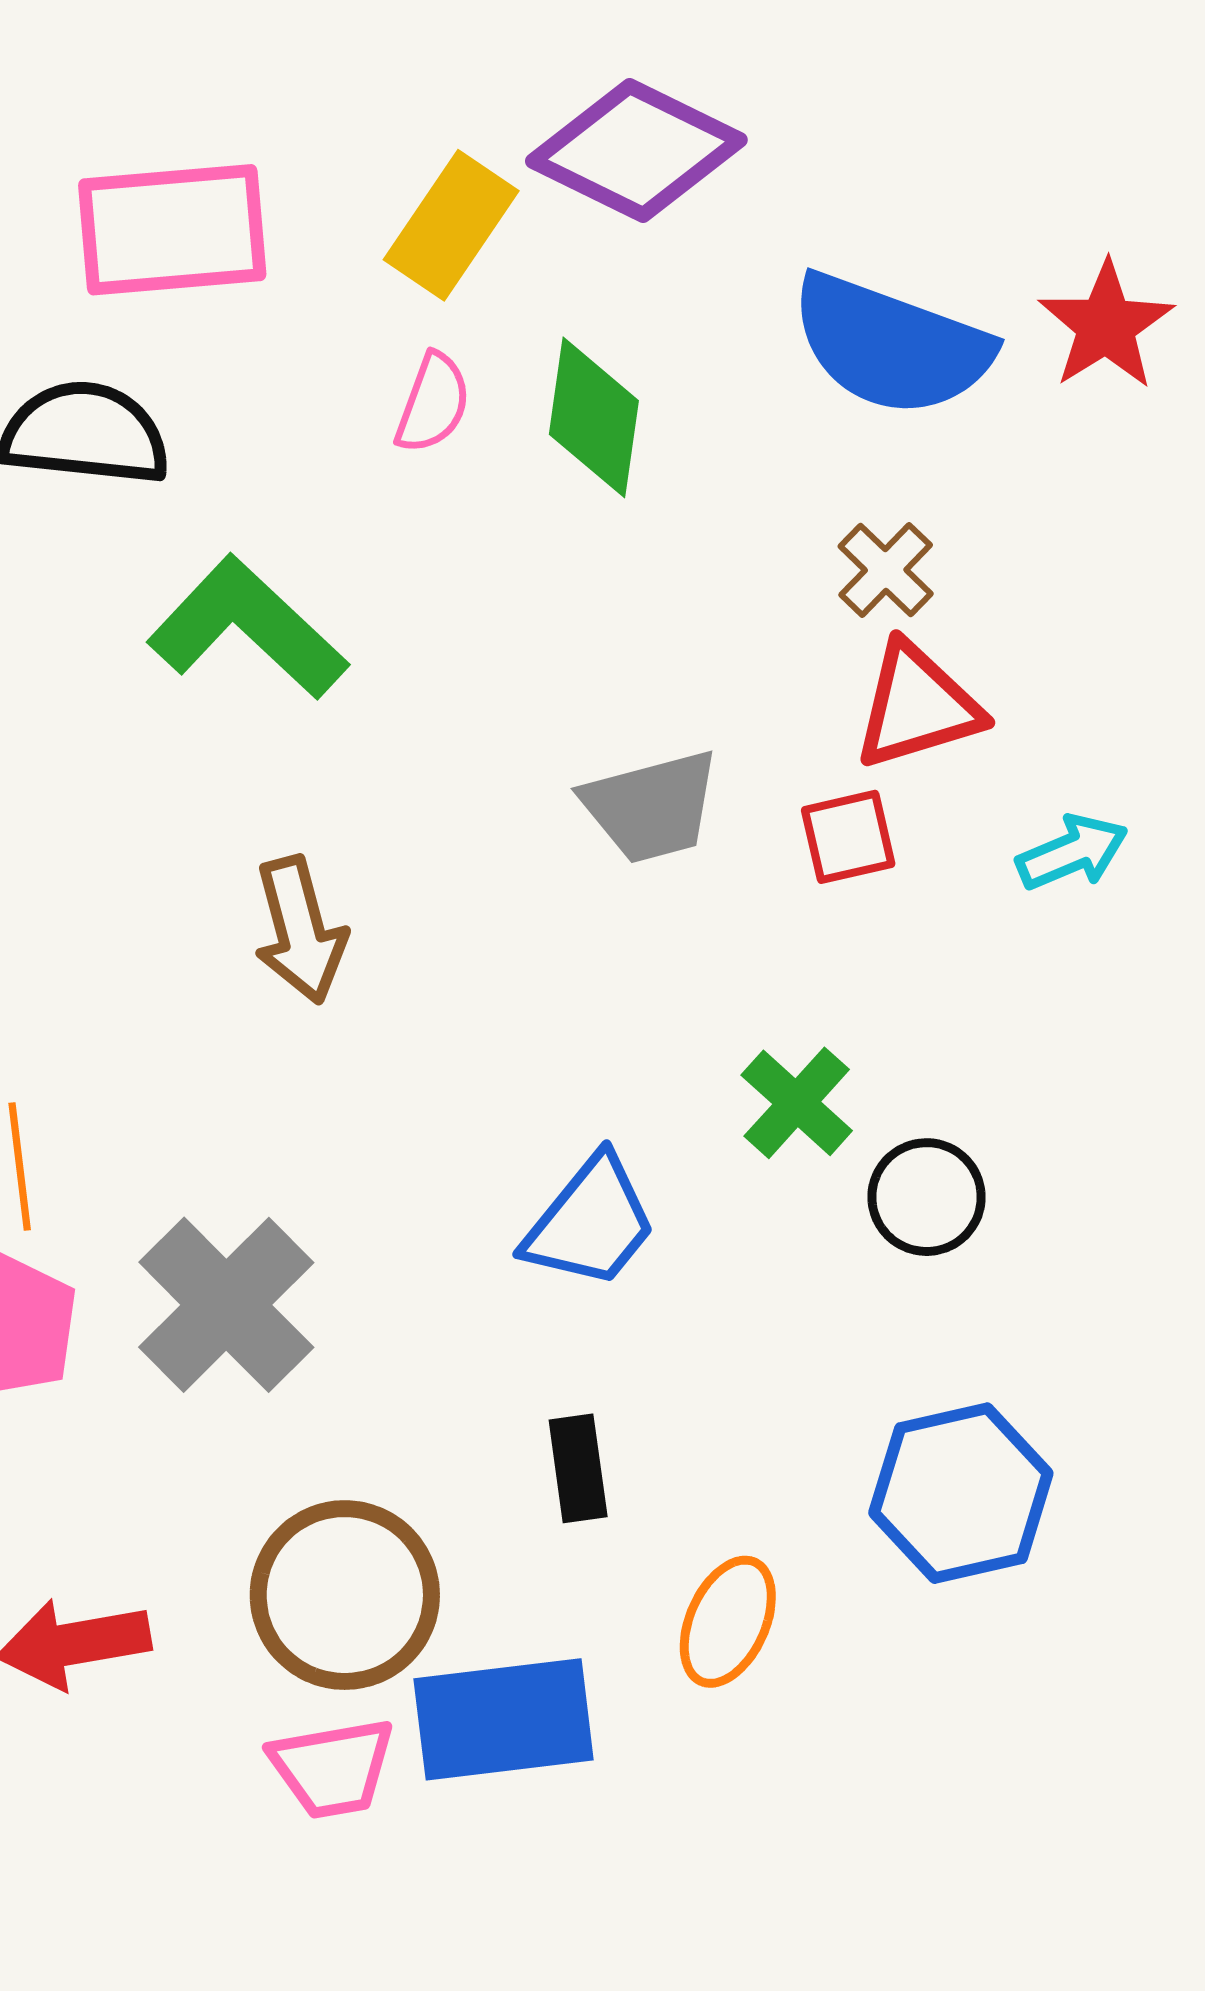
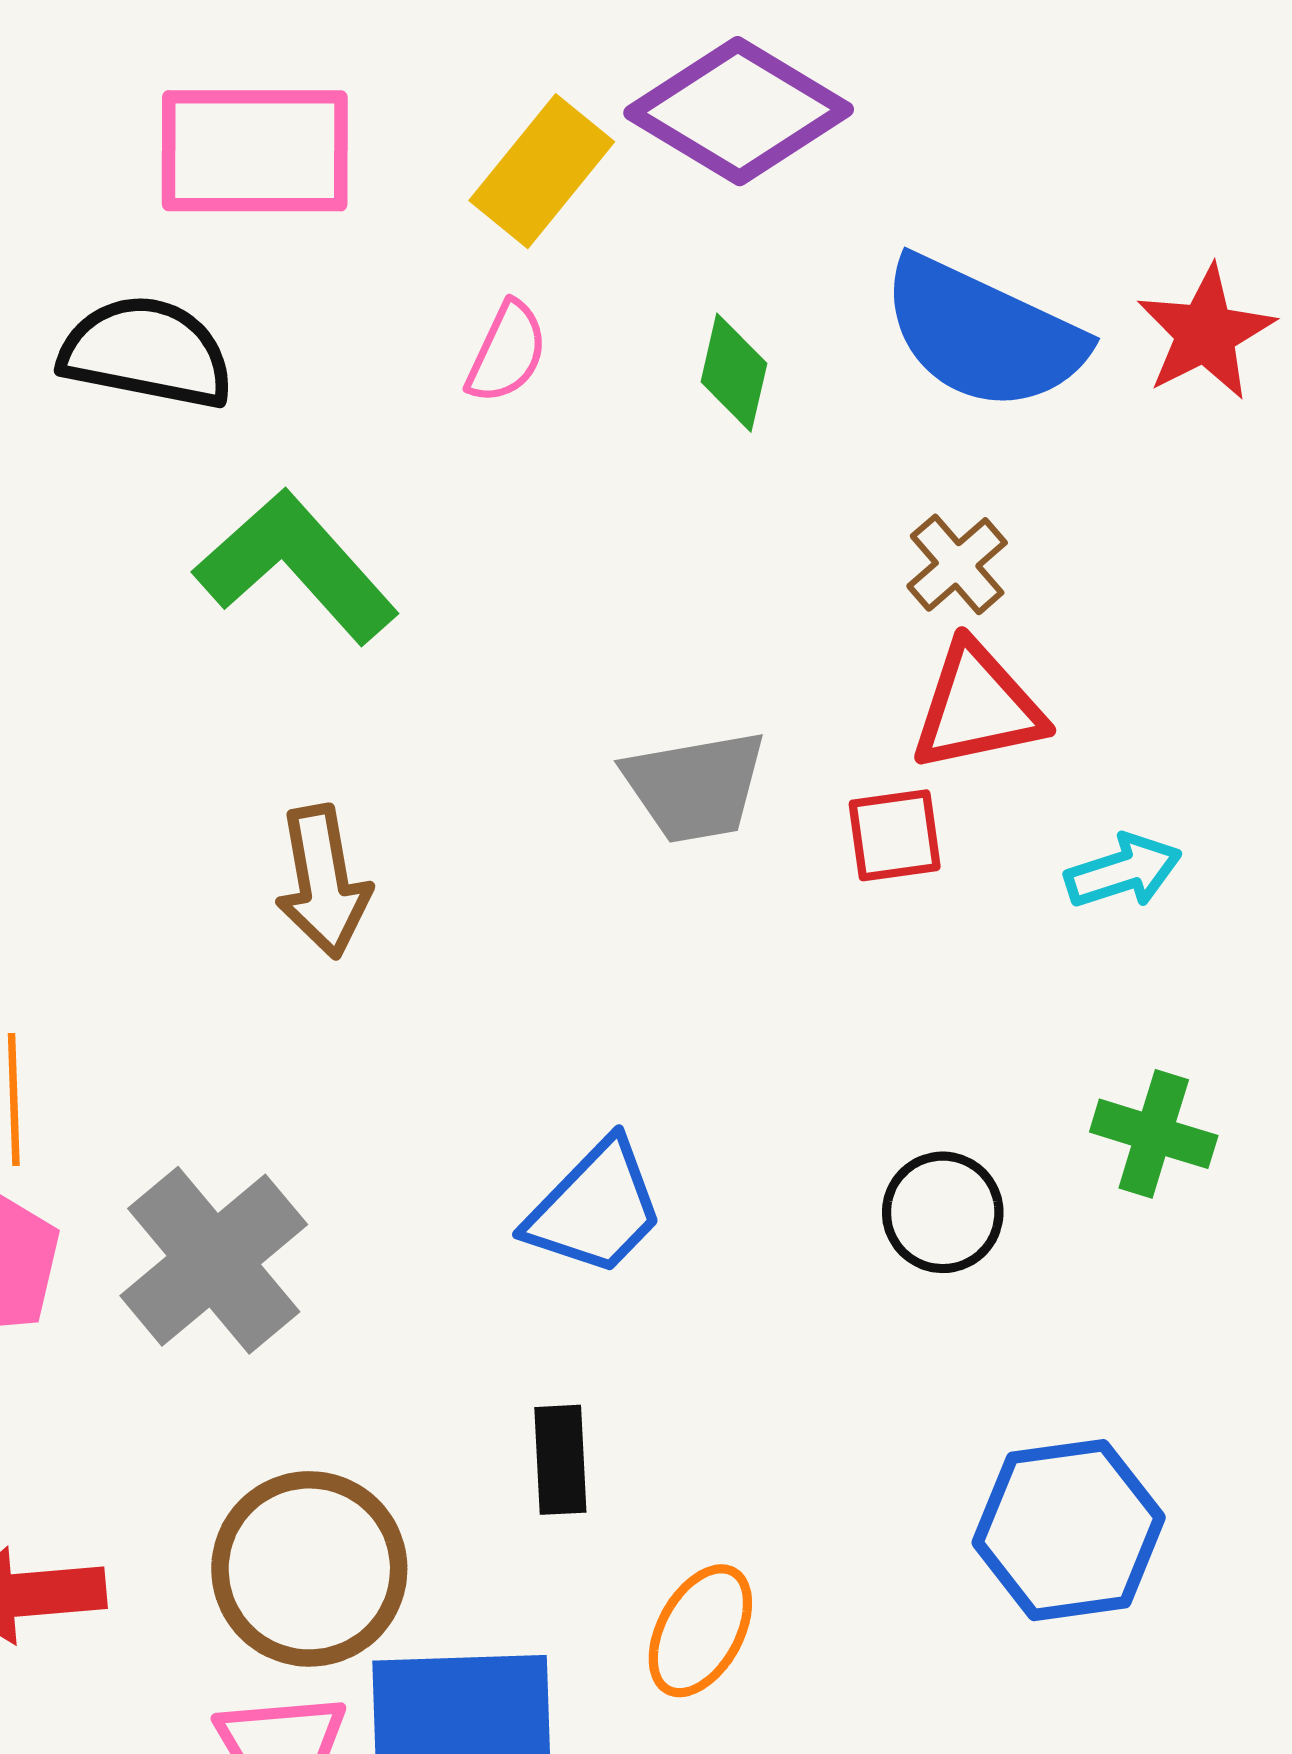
green diamond: (594, 417) -> (734, 373), moved, size x0.7
green cross: (797, 1103) -> (1154, 1134), moved, turned -30
blue hexagon: (961, 1493) -> (1069, 1530), moved

